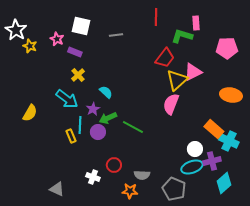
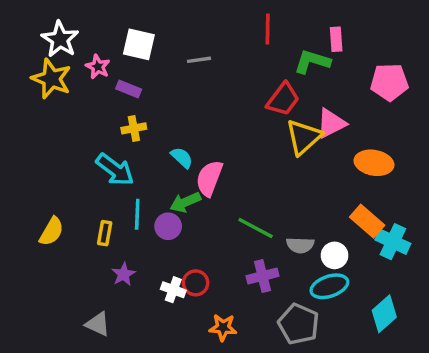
white star: (16, 30) -> (60, 39), moved
yellow star: (30, 46) -> (51, 79), size x1.6
yellow cross: (78, 75) -> (134, 128), turned 32
orange ellipse: (231, 95) -> (374, 163), moved
pink semicircle: (171, 104) -> (209, 178), moved
purple star: (93, 109) -> (124, 274), moved
yellow semicircle: (30, 113) -> (51, 231), moved
green line: (133, 127) -> (256, 228), moved
yellow rectangle: (71, 136) -> (105, 233), moved, turned 32
purple cross: (212, 161) -> (262, 276), moved
gray semicircle: (142, 175) -> (300, 245), moved
white cross: (93, 177) -> (173, 290), moved

